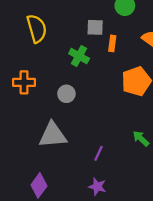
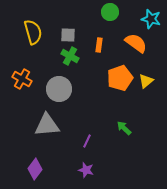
gray square: (95, 27) -> (68, 35), moved
orange cross: (24, 82) -> (22, 79), turned 30
gray circle: (66, 94) -> (59, 89), size x1.6

